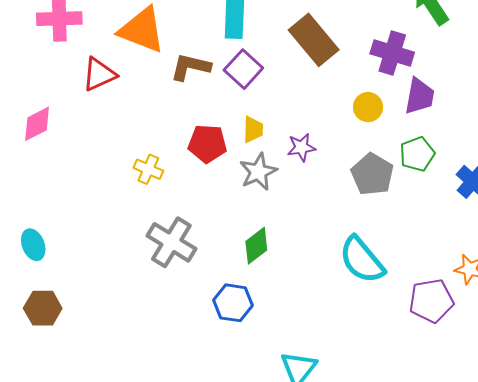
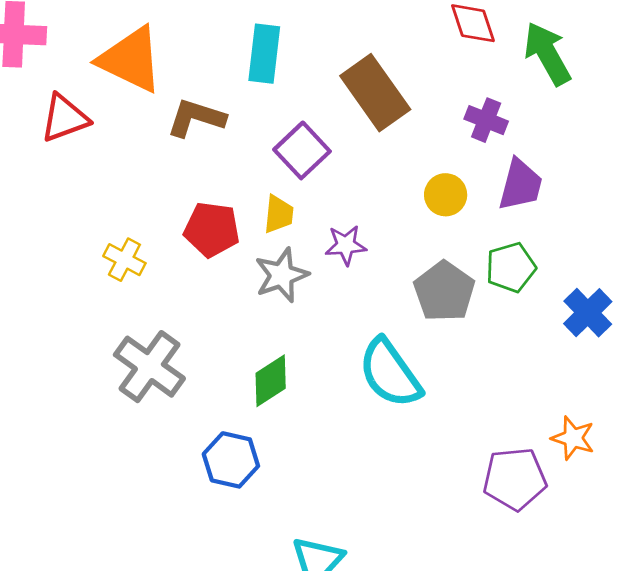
purple cross: (392, 53) -> (486, 120), size x0.7
purple square: (243, 69) -> (302, 150), moved
cyan semicircle: (362, 260) -> (390, 373), moved

